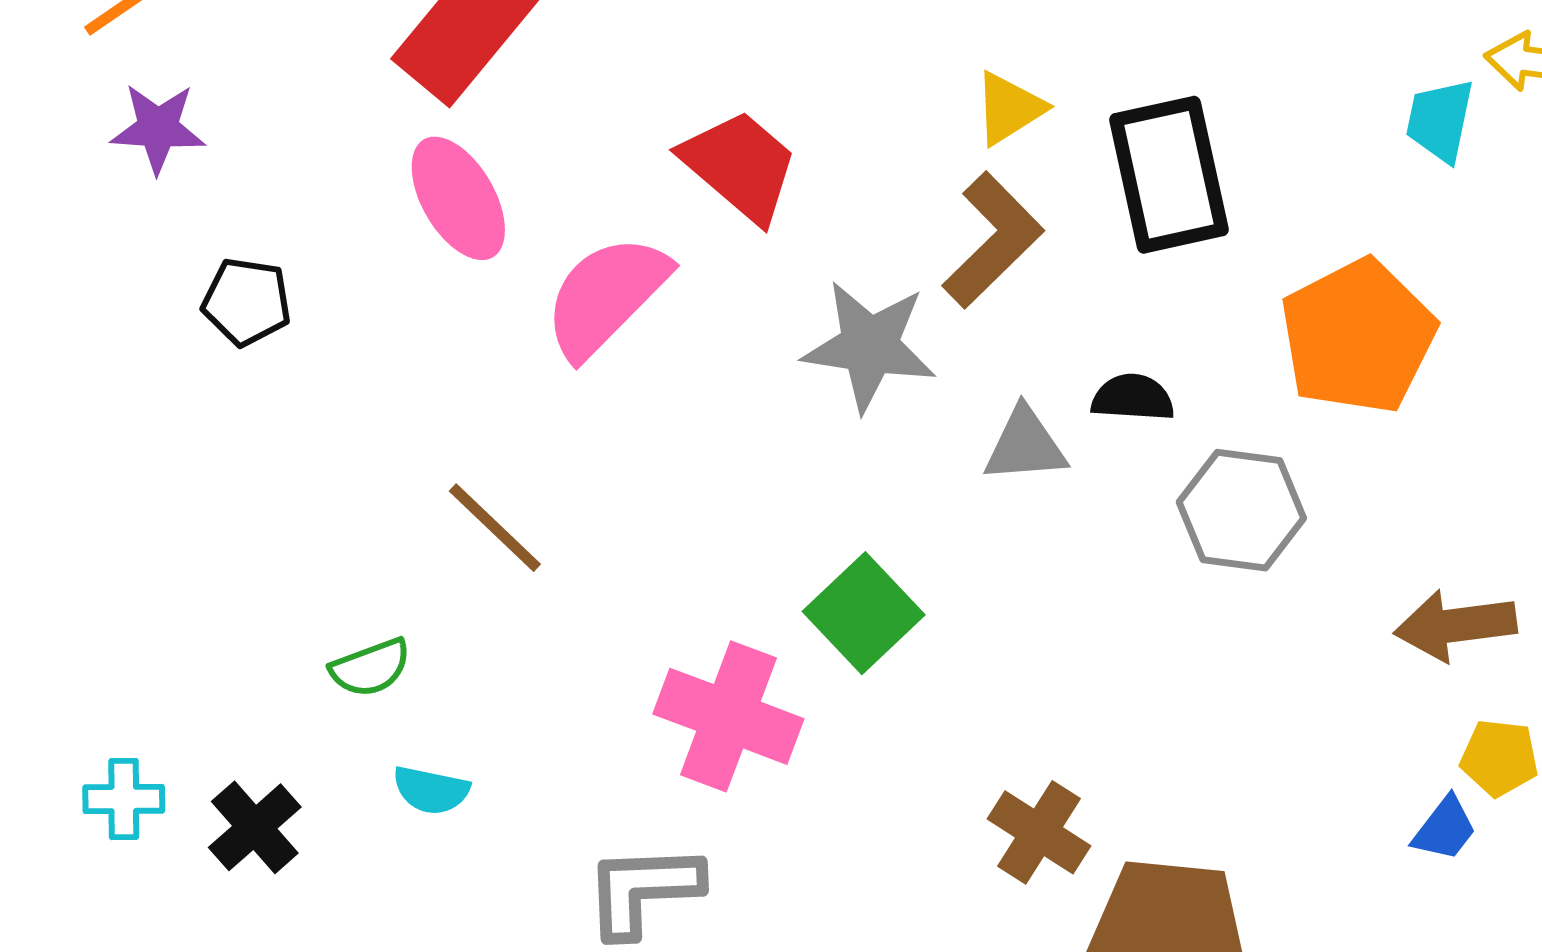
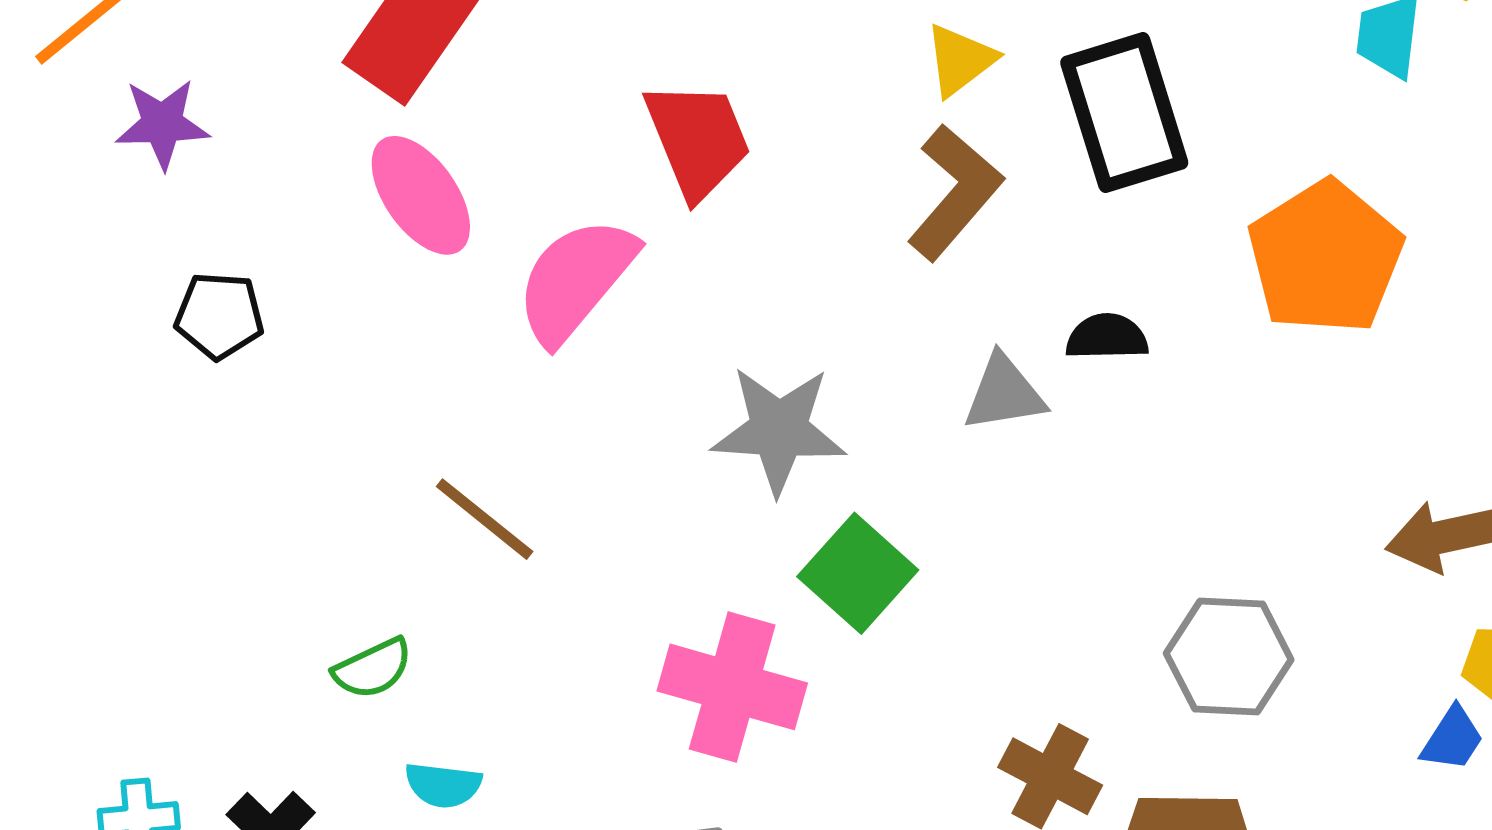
purple star: (158, 128) -> (162, 124), moved
red trapezoid: (740, 166) -> (698, 140), turned 32
gray star: (869, 346) -> (779, 430), moved
gray hexagon: (1241, 510) -> (1229, 657), moved

